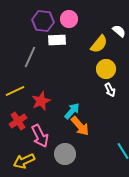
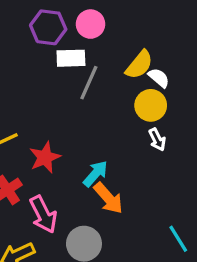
white semicircle: (119, 31) -> (159, 78), moved
gray line: (30, 57) -> (89, 83), moved

